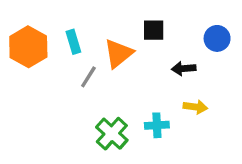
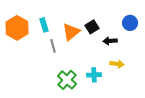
black square: (154, 30) -> (92, 27), moved, turned -32
gray line: (88, 77) -> (53, 46), turned -48

